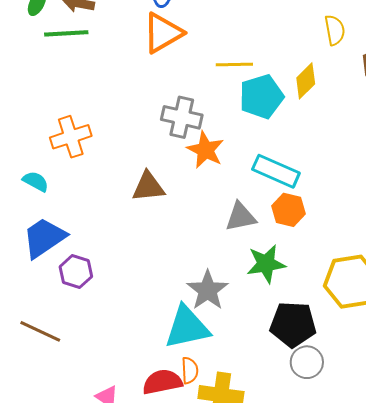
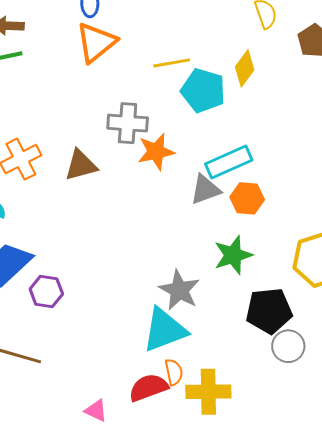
cyan pentagon: (261, 97) -> (203, 91), turned -30
orange star: (205, 150) -> (156, 152), turned -30
cyan rectangle: (276, 171) -> (229, 162), turned -39
brown triangle: (148, 187) -> (81, 165), moved
gray triangle: (241, 217) -> (205, 190), moved

